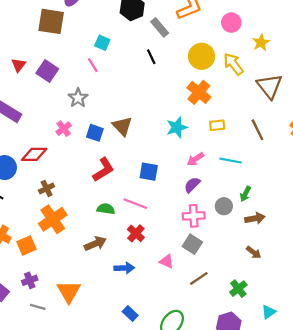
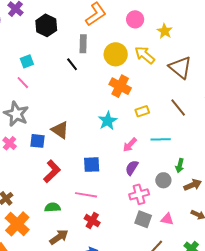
gray rectangle: (160, 27) -> (83, 44), moved, turned 54
cyan square: (102, 43) -> (27, 61), turned -32
gray star: (78, 98) -> (16, 114), size x1.4
green semicircle: (106, 209) -> (53, 207), moved
pink triangle: (166, 261) -> (167, 219), moved

